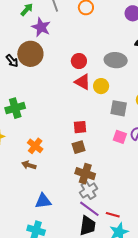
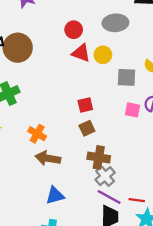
brown circle: (30, 54) -> (18, 48), moved
brown arrow: (29, 165) -> (48, 158), moved, size x1.5

